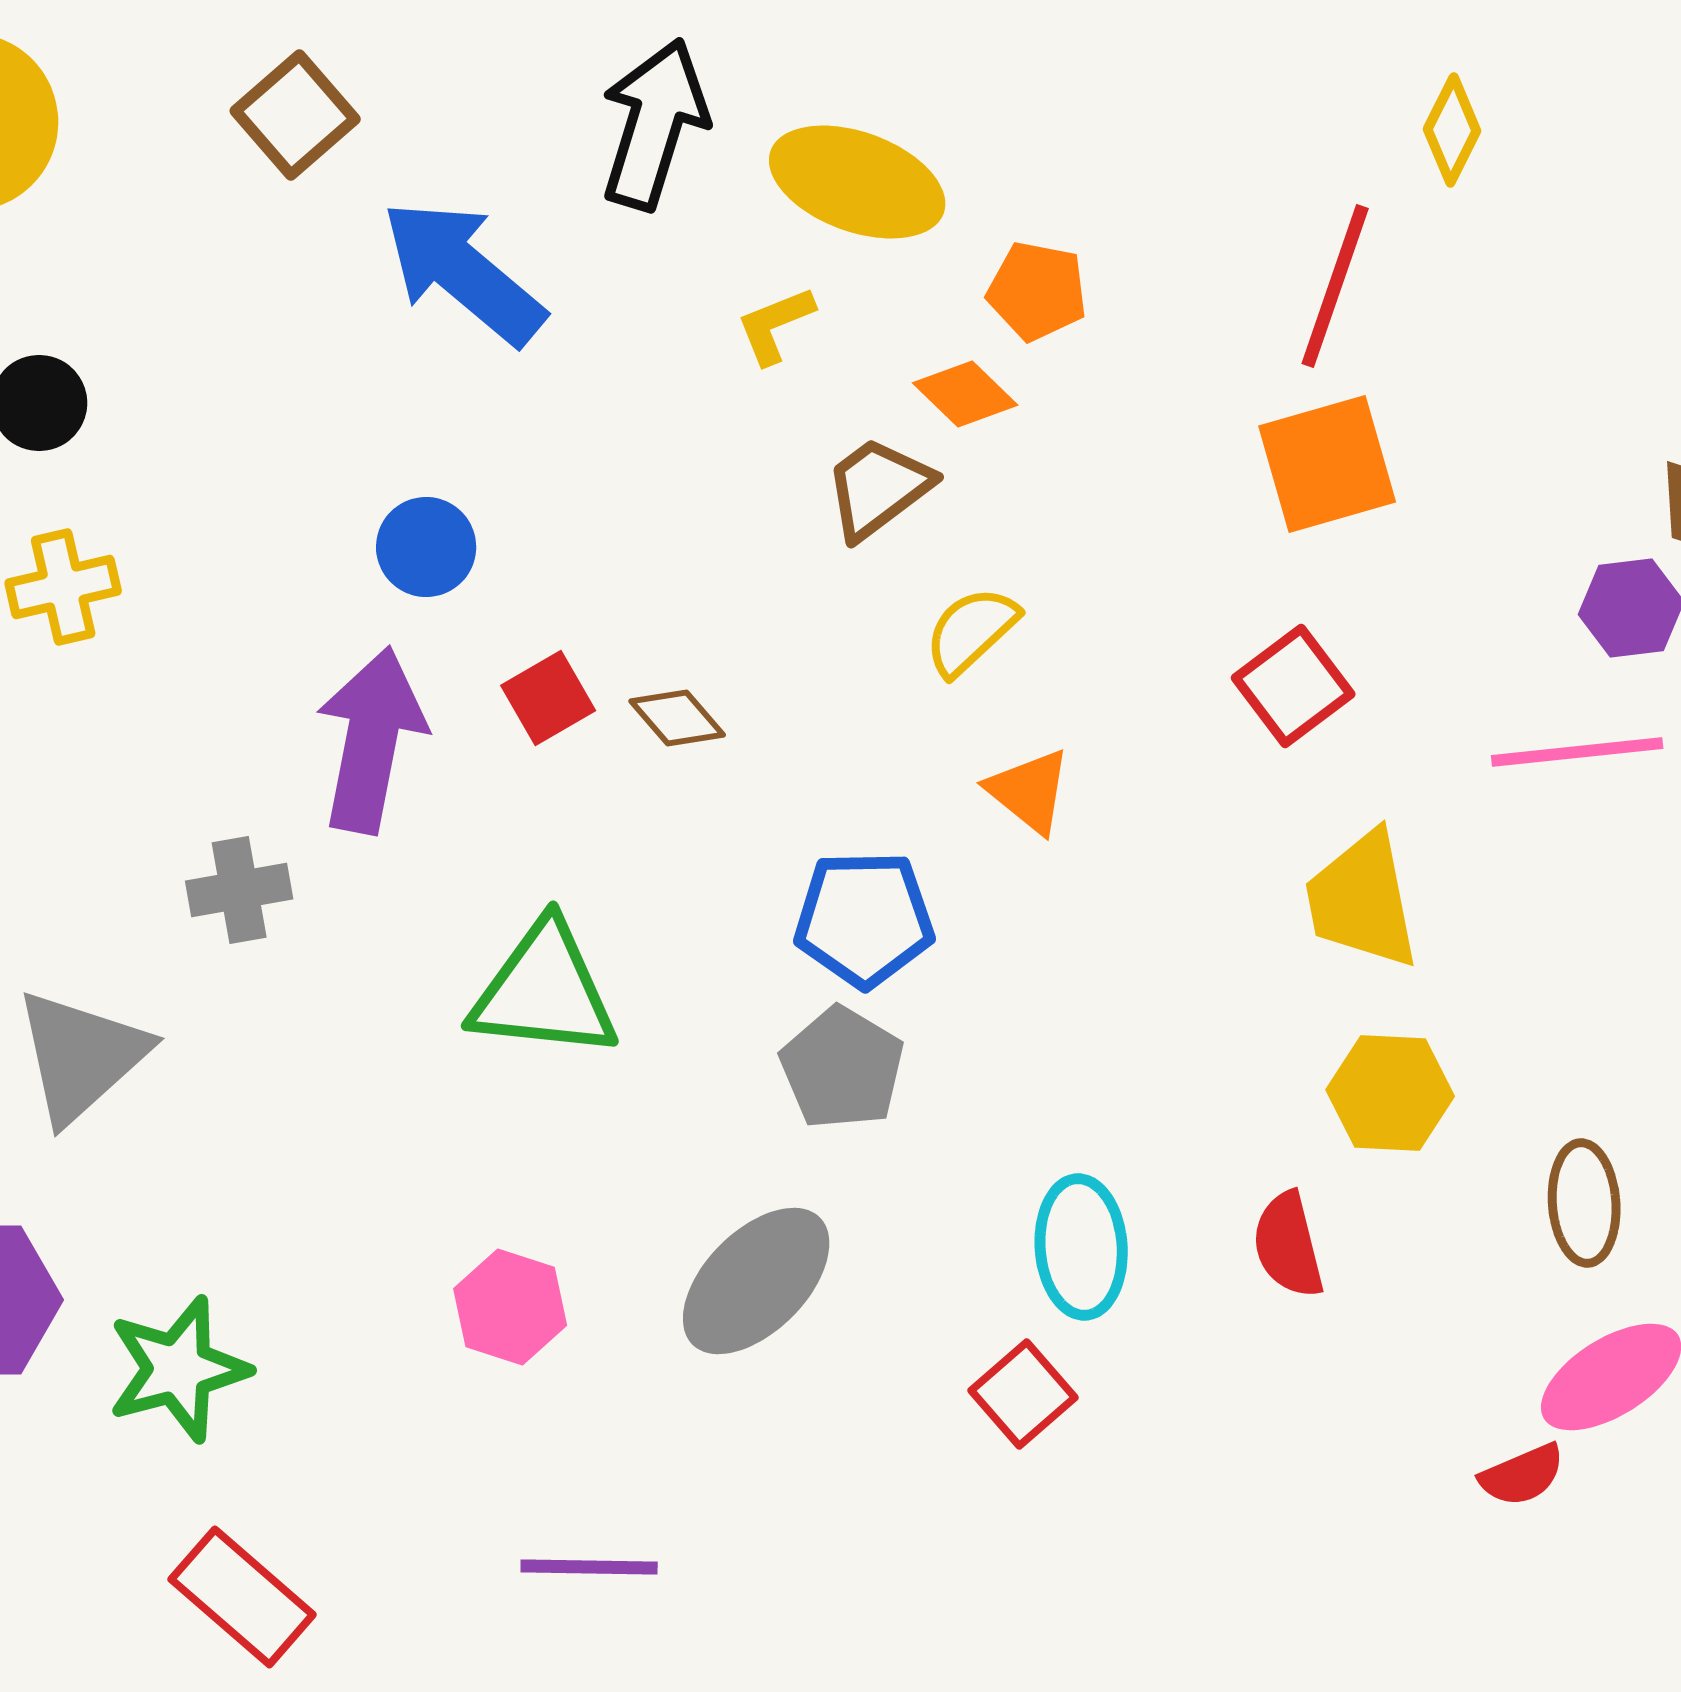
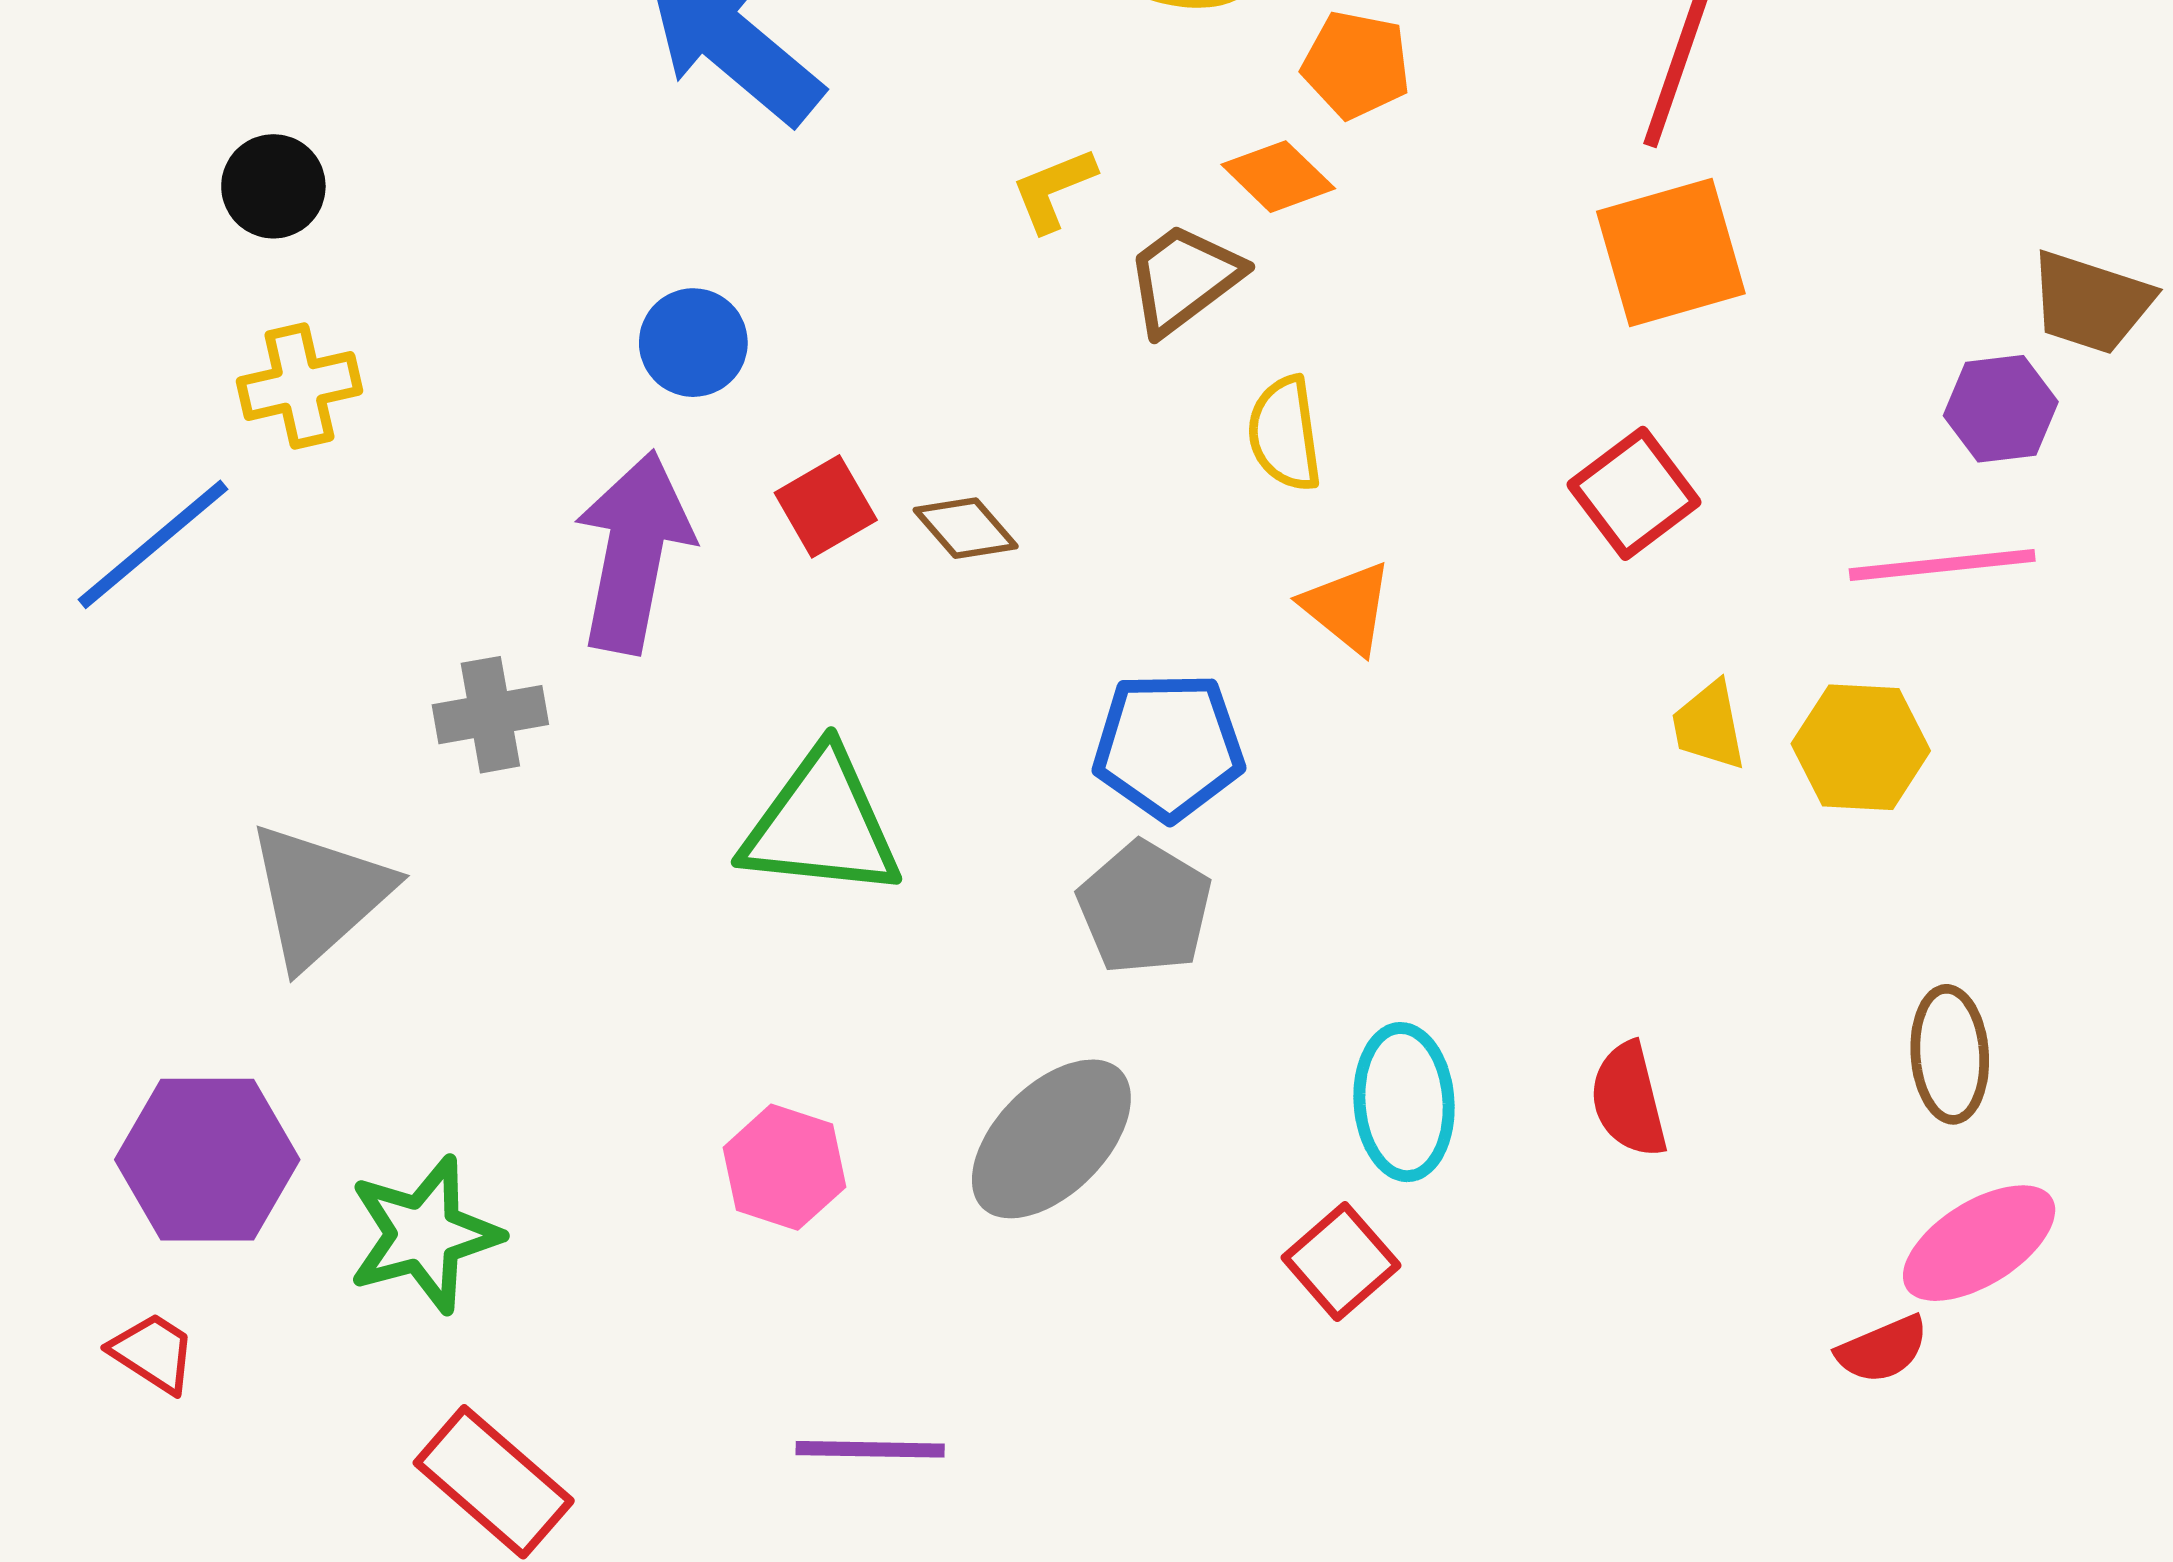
yellow L-shape: (775, 325) -> (1054, 190), moved
yellow semicircle: (971, 631) -> (1285, 434), turned -55
yellow trapezoid: (1362, 900) -> (1709, 726), size x0.6
yellow hexagon: (1390, 1093) -> (1861, 747), moved

